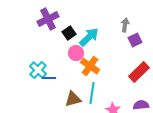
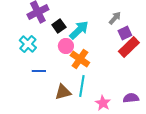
gray arrow: (125, 25) -> (115, 18), turned 32
cyan cross: (38, 70) -> (28, 44), moved
red rectangle: (139, 72) -> (129, 47), moved

